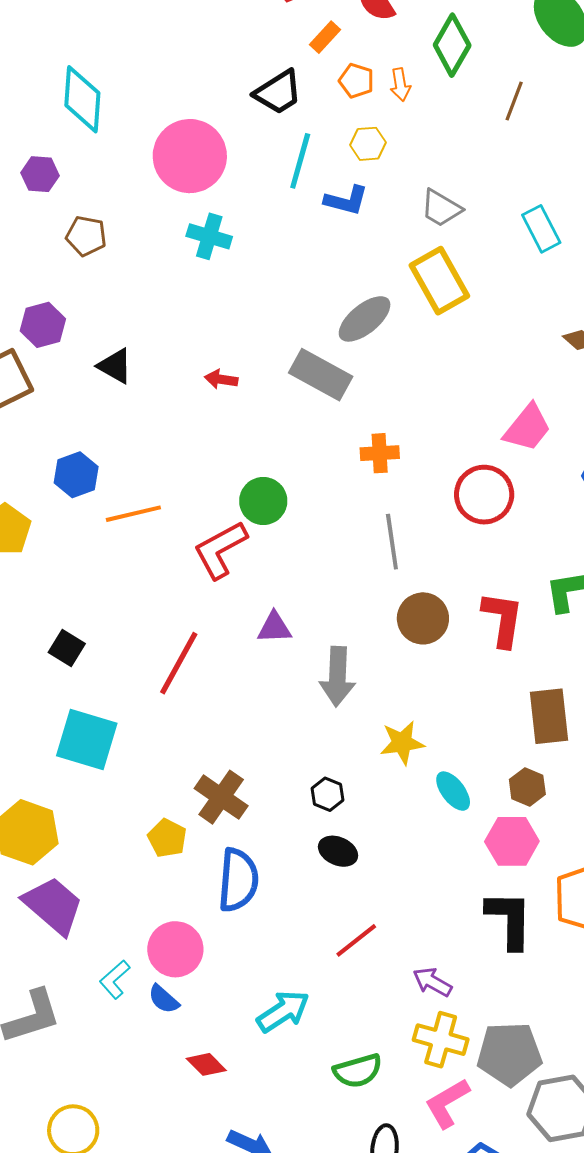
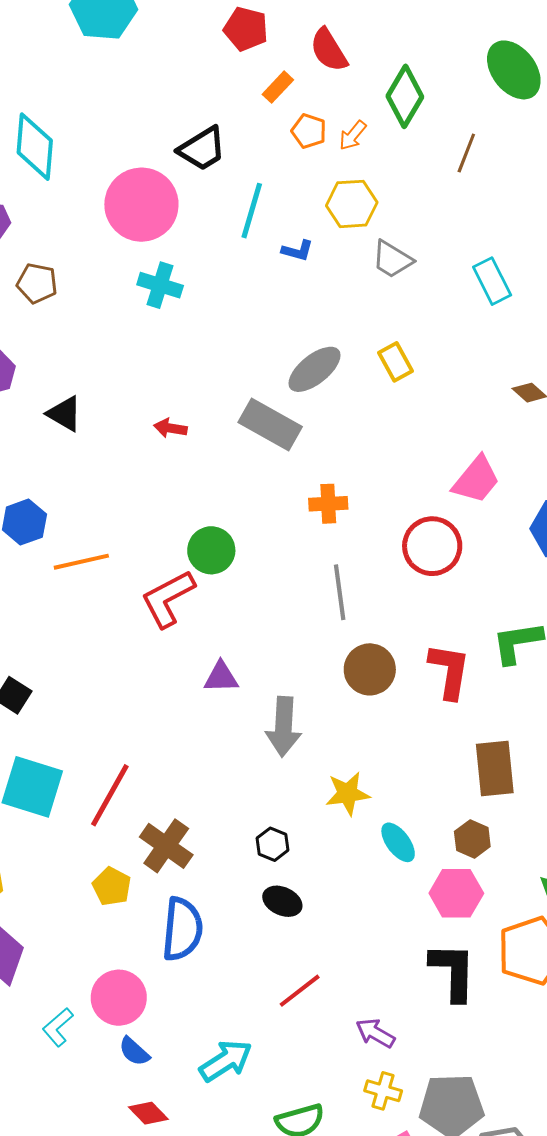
orange arrow: (400, 85) -> (353, 135), turned 48
black trapezoid: (278, 92) -> (202, 149), moved
yellow hexagon: (368, 144) -> (352, 204), moved, size x1.4
blue L-shape: (346, 200) -> (297, 251), size x0.7
yellow rectangle: (439, 281) -> (395, 362), moved, size x0.6
red line: (179, 663) -> (110, 795), moved
blue semicircle: (164, 999) -> (134, 1051), moved
yellow cross: (441, 1040) -> (383, 1091), size x0.7

